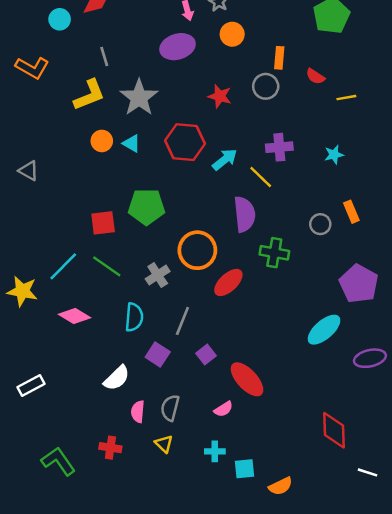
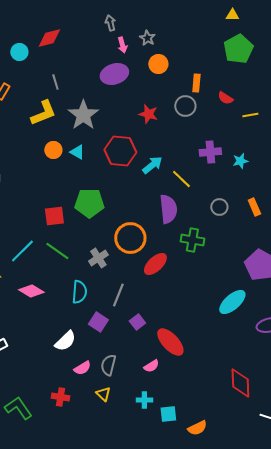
purple cross: (279, 147) -> (210, 152), moved
gray circle: (320, 224) -> (219, 207), moved
pink semicircle: (138, 412) -> (82, 368), turned -126

